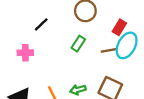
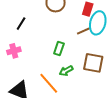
green rectangle: (78, 44) -> (59, 49), moved

